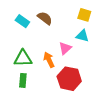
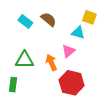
cyan triangle: (82, 36) -> (78, 33), moved
green rectangle: (23, 80) -> (13, 85), moved

